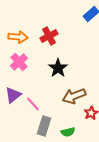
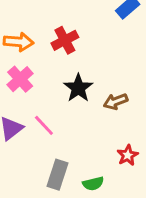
brown arrow: (74, 96) -> (116, 102), moved, size x0.7
pink line: (33, 104) -> (44, 125), moved

